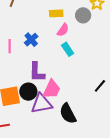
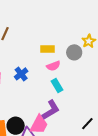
pink semicircle: (63, 30) -> (53, 66), turned 32
purple L-shape: (37, 72) -> (51, 110), moved, turned -125

